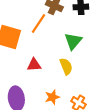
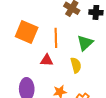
orange line: (38, 24) -> (56, 38), moved, turned -42

